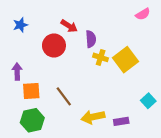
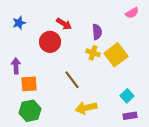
purple semicircle: (91, 39) -> (97, 32), moved
brown line: (64, 96) -> (72, 80), moved
cyan square: (148, 101) -> (127, 96), moved
purple rectangle: (121, 121) -> (130, 116), moved

